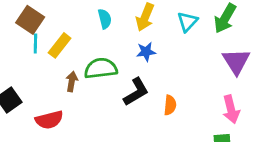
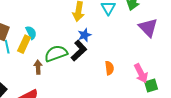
cyan semicircle: (105, 19) -> (31, 33), moved
black L-shape: (136, 92) -> (79, 51), moved
pink arrow: (231, 109) -> (141, 73), moved

